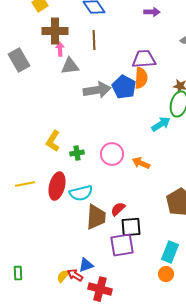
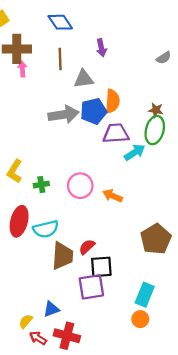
purple arrow: (152, 12) -> (101, 48), moved, turned 77
purple trapezoid: (144, 59) -> (116, 133), moved
gray triangle: (70, 66) -> (84, 79), moved
blue pentagon: (124, 87) -> (94, 111), turned 30
red arrow: (75, 275) -> (38, 338), moved

